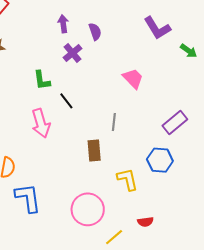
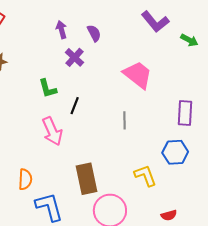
pink trapezoid: (133, 78) -> (138, 75), size x1.4
black line: (66, 101) -> (75, 106), turned 66
purple rectangle: (175, 122) -> (185, 113), turned -40
brown rectangle: (94, 151) -> (86, 179), moved, size x1.4

